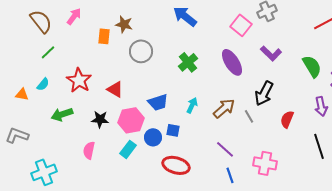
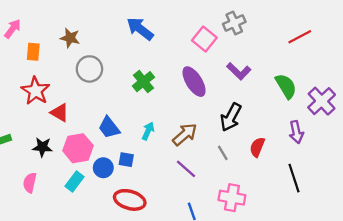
orange rectangle: (104, 36) -> (33, 52), moved
red star: (79, 80) -> (35, 91), moved
blue trapezoid: (158, 102) -> (109, 128), turned 70
gray line: (249, 116) -> (223, 153), moved
purple line: (225, 149) -> (186, 169), moved

